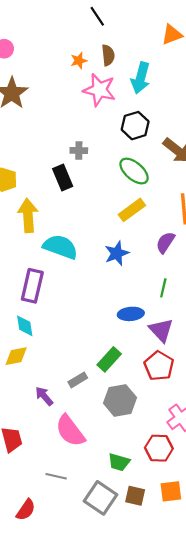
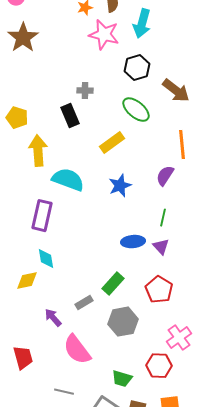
yellow rectangle: (132, 210) -> (112, 143), moved
cyan diamond: (25, 326) -> (46, 259), moved
purple triangle: (161, 330) -> (161, 247), moved, size x0.7

